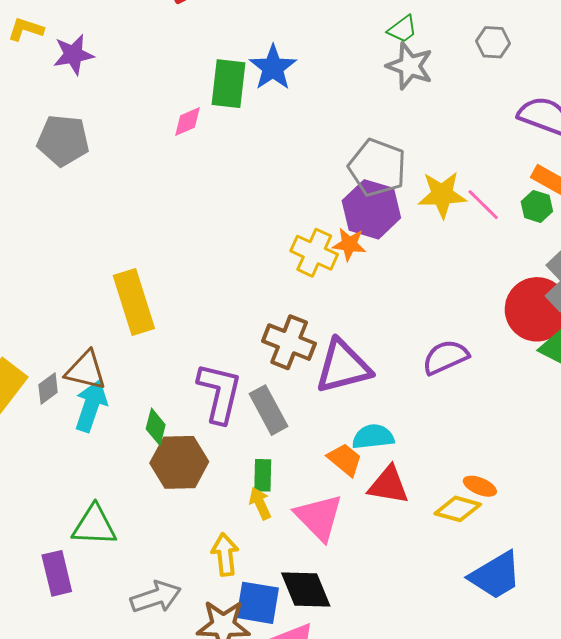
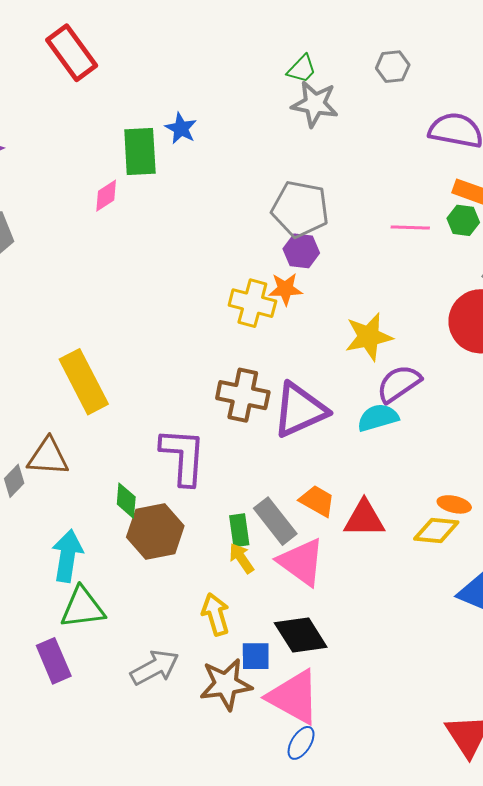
blue star: (273, 68) -> (181, 128), size x0.7
yellow star: (442, 195) -> (369, 337), moved
pink line: (483, 205) -> (410, 228), turned -33
purple hexagon: (371, 209) -> (301, 251), size x0.6
cyan arrow: (91, 406) -> (67, 556), moved
gray rectangle: (269, 410) -> (275, 521), moved
cyan semicircle: (373, 437) -> (378, 418), moved
blue square: (258, 603) -> (256, 656), size x0.7

